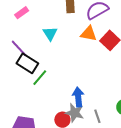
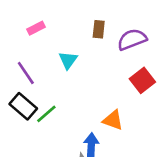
orange triangle: (89, 34) -> (113, 120), moved
black rectangle: (27, 63) -> (23, 106), moved

